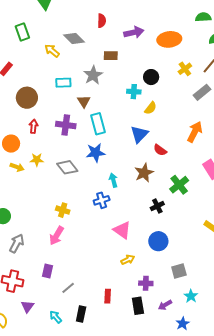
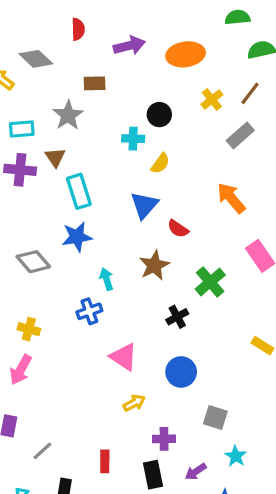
purple cross: (66, 125) -> (20, 170), moved
orange arrow: (195, 132) -> (231, 198), turned -65
gray square: (179, 271) -> (215, 418), turned 35

